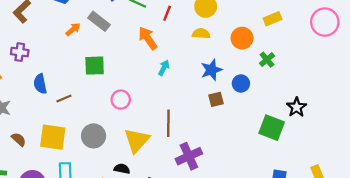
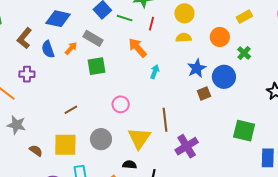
green square: (95, 66) -> (97, 66), moved
blue circle: (241, 83) -> (224, 77), size x1.5
blue semicircle: (40, 84) -> (48, 49), moved
green square: (272, 128) -> (244, 131), moved

